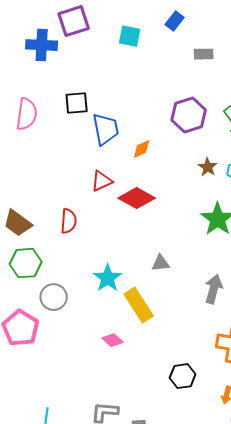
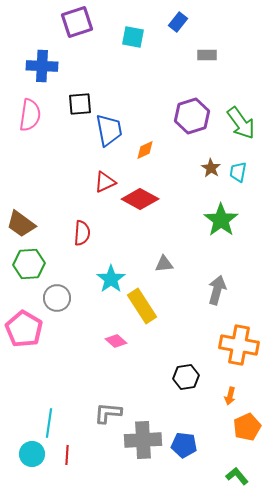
blue cross: (42, 45) -> (42, 66), moved
red semicircle: (69, 221) -> (82, 233), moved

